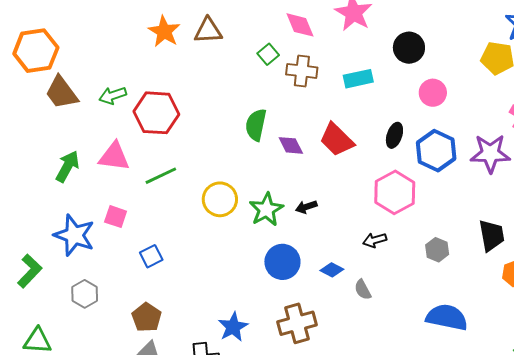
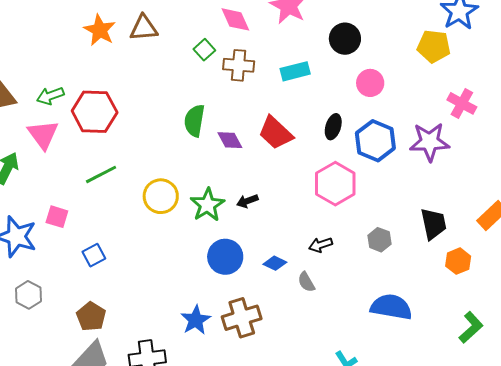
pink triangle: (114, 157) -> (43, 134), moved, turned 48
black arrow: (375, 240) -> (321, 245), moved
blue star: (233, 327) -> (196, 320), moved

